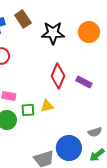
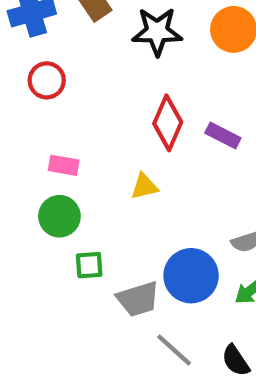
green square: (28, 110) -> (89, 265), moved

